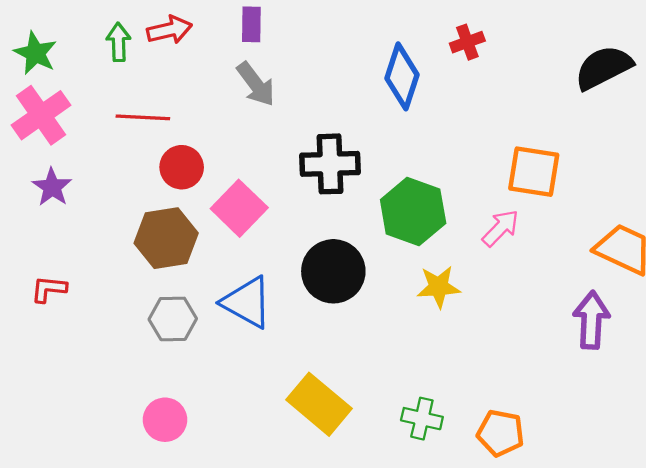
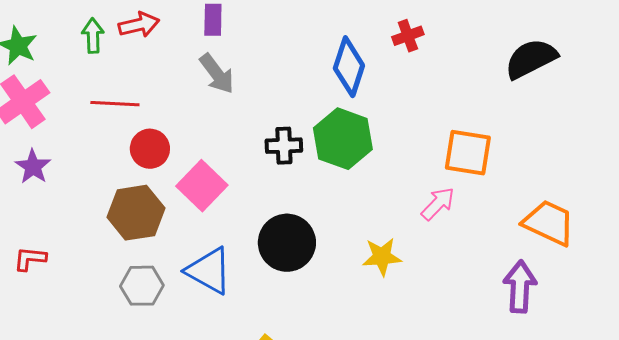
black cross: (330, 164) -> (284, 146), size x0.7
green hexagon: (413, 212) -> (343, 139), moved

